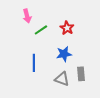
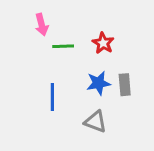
green line: (41, 30) -> (63, 46), turned 32
gray rectangle: (81, 74) -> (125, 85), moved

